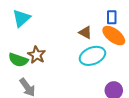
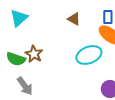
brown triangle: (85, 33) -> (74, 19), moved

